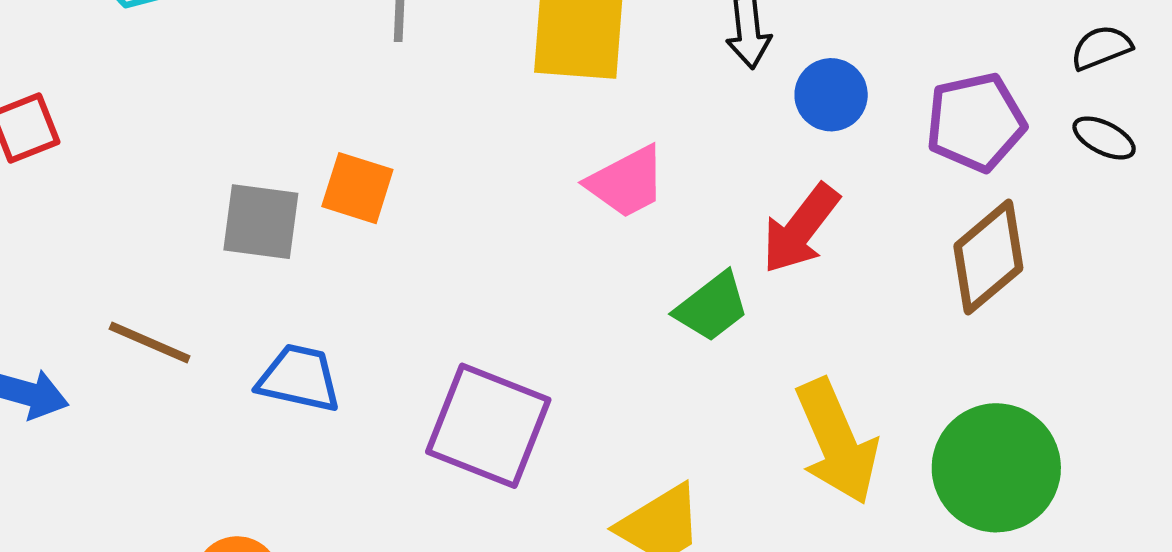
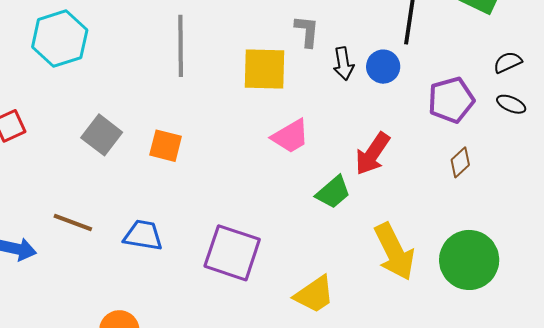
blue circle: (831, 95) -> (383, 67), moved
gray square: (261, 222) -> (102, 135), moved, turned 33
brown diamond: (988, 257) -> (460, 162), size x0.6

